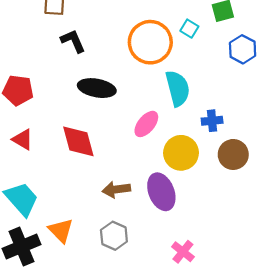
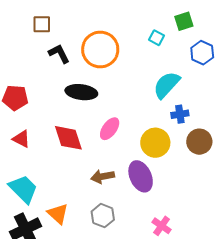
orange circle: (150, 42) -> (100, 50), moved
cyan semicircle: (178, 88) -> (167, 85), moved, turned -120
pink ellipse: (146, 124) -> (110, 129), moved

